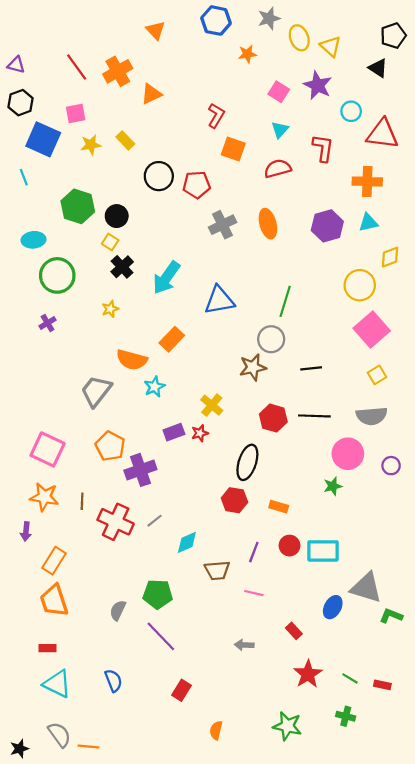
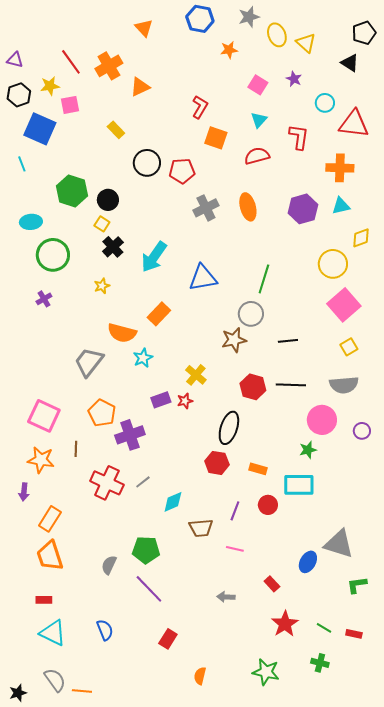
purple star: (318, 85) -> (294, 79), size x0.6
yellow star: (91, 145) -> (50, 86), moved
brown line: (82, 501) -> (76, 449), moved
cyan rectangle: (323, 551) -> (299, 485), moved
green L-shape: (391, 616) -> (357, 585), moved, turned -30

